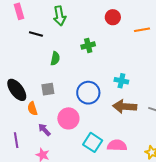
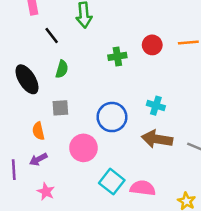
red circle: (113, 17) -> (152, 45), moved
black line: (36, 34) -> (52, 36), turned 32
green semicircle: (55, 58) -> (62, 69), moved
black ellipse: (17, 90) -> (27, 79), moved
purple arrow: (44, 130) -> (38, 159), moved, turned -80

